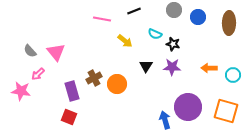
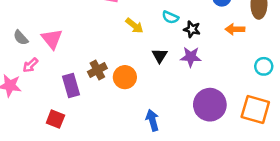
orange arrow: (209, 68) -> (235, 29), moved
red square: (69, 117) -> (55, 119), moved
blue arrow: (165, 120) -> (152, 120), moved

